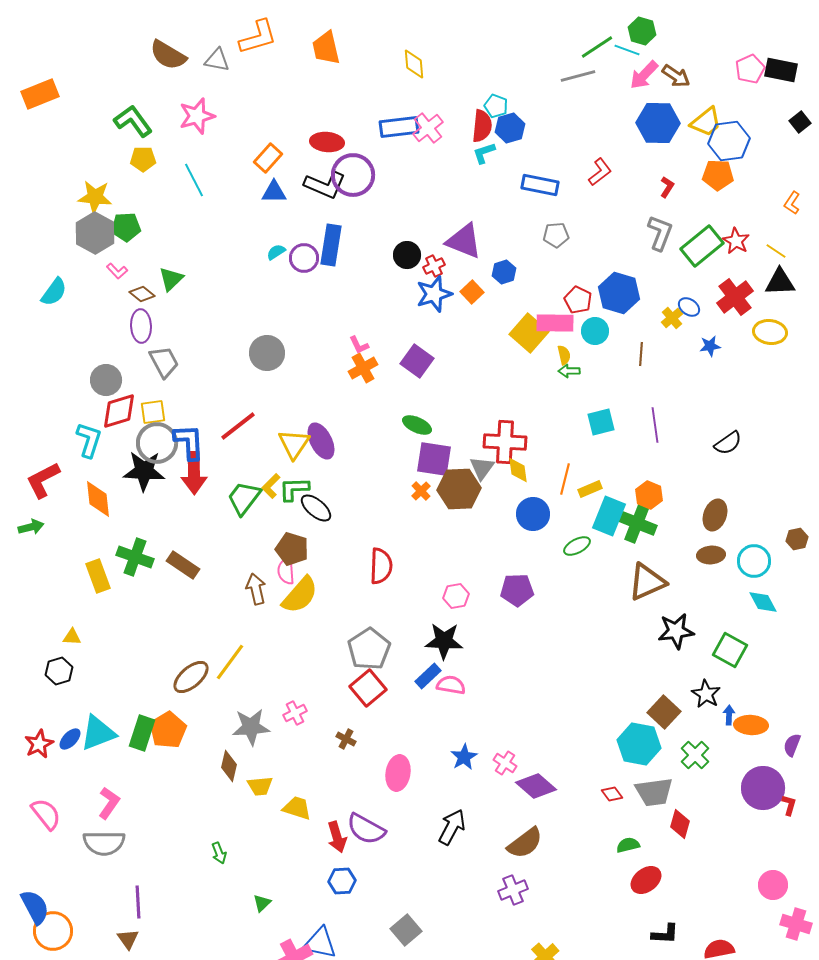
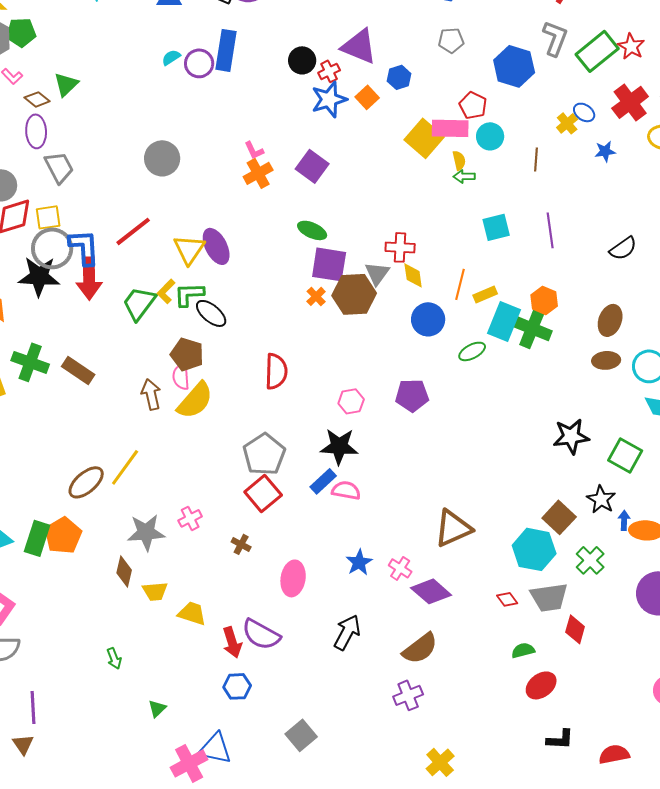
blue hexagon: (619, 293) -> (514, 66), moved
red cross: (505, 442) -> (400, 247), size x0.7
brown triangle: (647, 582) -> (453, 528), moved

